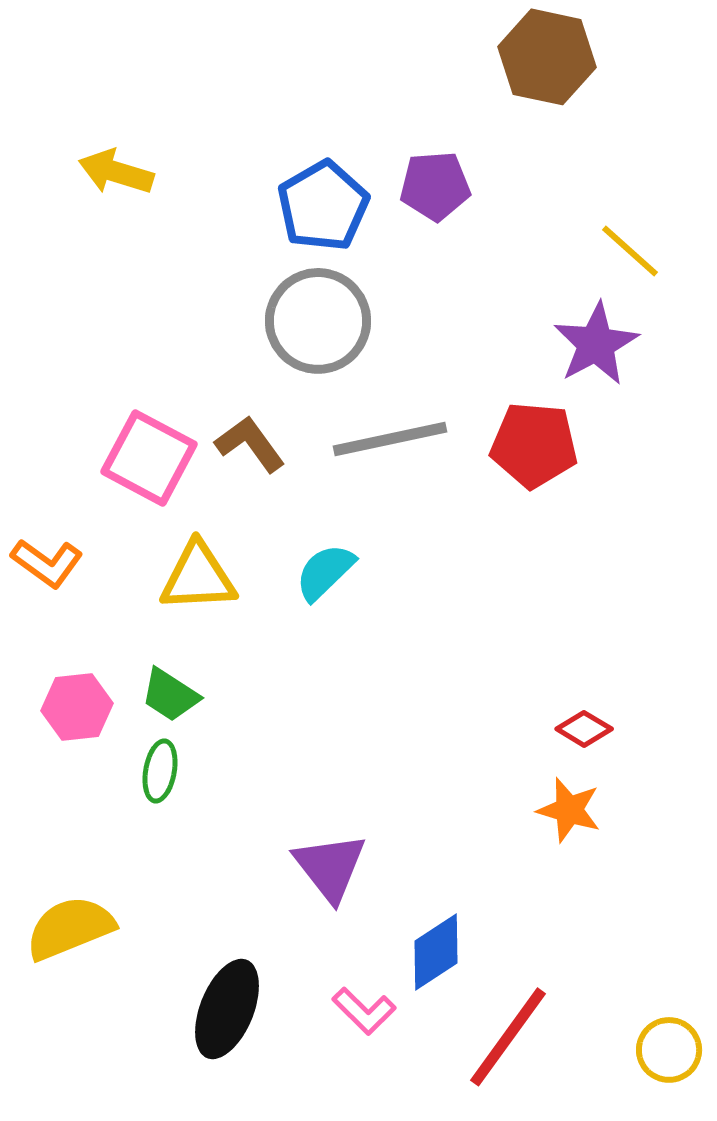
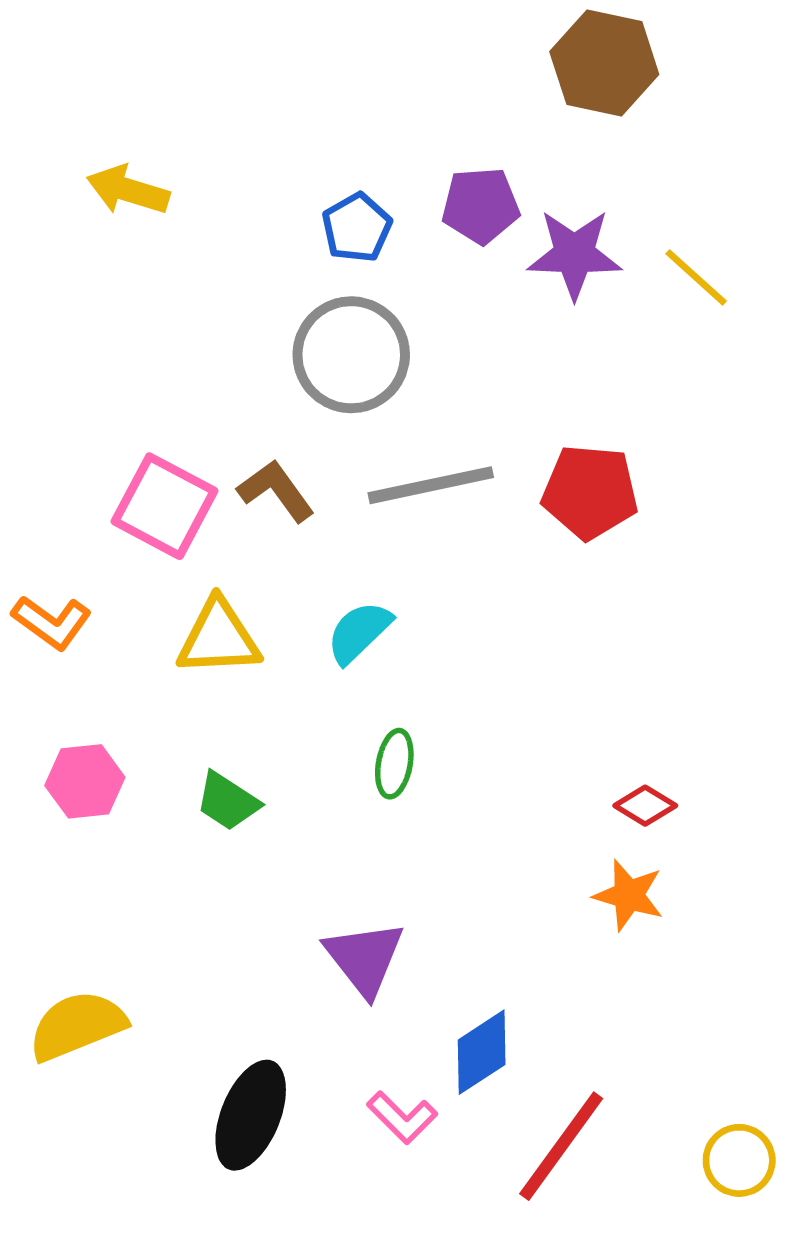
blue pentagon: (323, 206) -> (357, 228), size x0.7
purple star: (596, 344) -> (574, 254), moved, turned 30
green trapezoid: (170, 695) -> (227, 801), moved
green ellipse: (160, 771) -> (394, 764), moved

